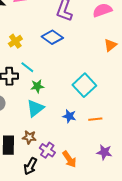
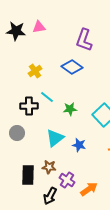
green star: (37, 86) -> (70, 109), moved
blue star: (69, 116) -> (79, 145), moved
orange arrow: (69, 159) -> (89, 189), turned -90

